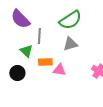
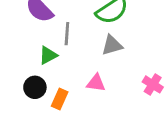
green triangle: (26, 51) -> (48, 55), turned 48
orange rectangle: (45, 62) -> (60, 99), moved, turned -64

